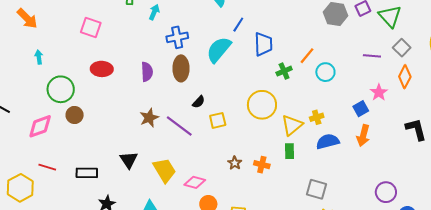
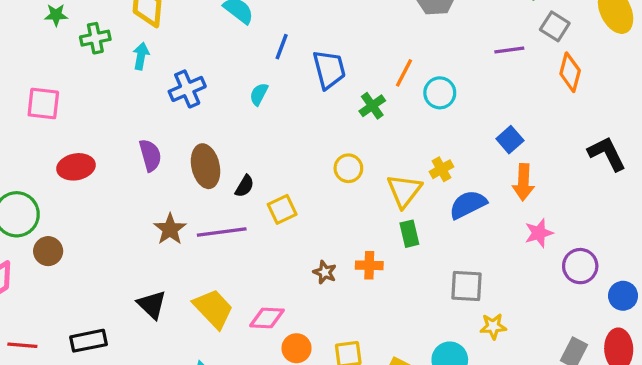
cyan semicircle: (219, 50) -> (259, 94), size x0.5
brown ellipse: (181, 68) -> (206, 166), moved
pink star: (379, 92) -> (539, 233), moved, turned 30
yellow circle: (262, 105) -> (348, 168), size x0.6
purple line: (179, 126) -> (222, 232), turned -32

